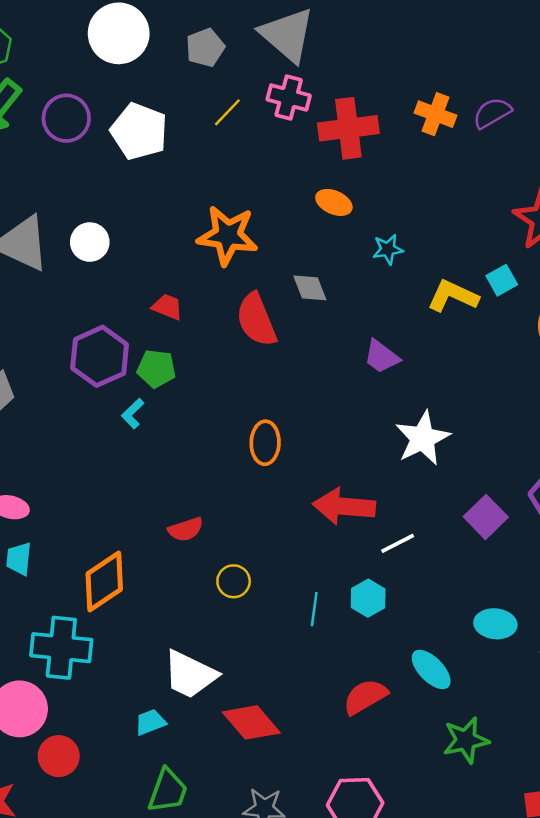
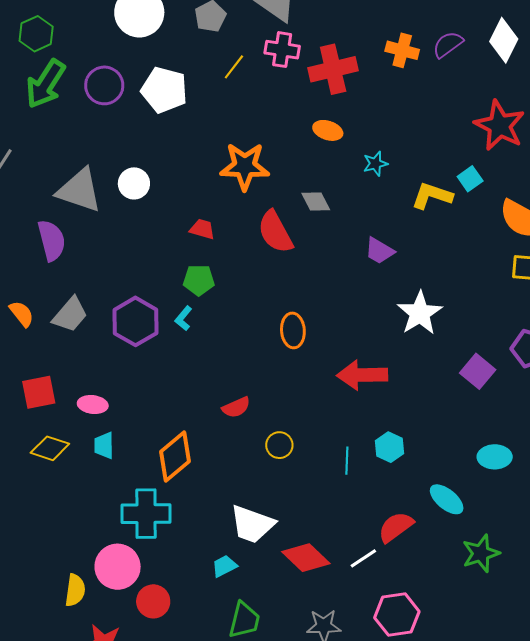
purple hexagon: (100, 356) -> (135, 321), moved
white line: (398, 543) -> (363, 558), moved

